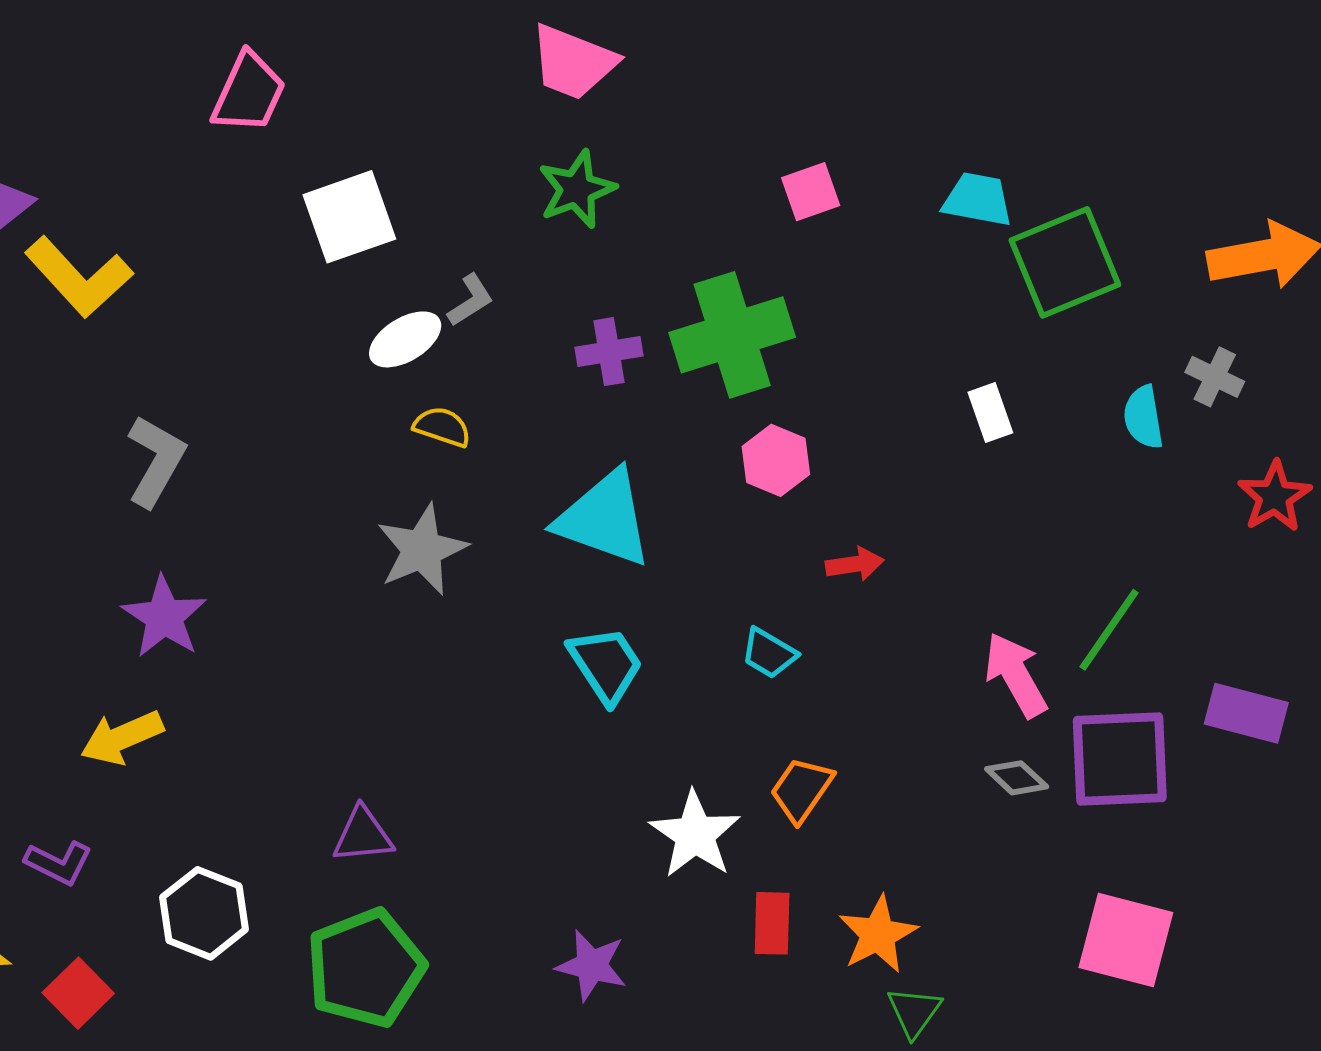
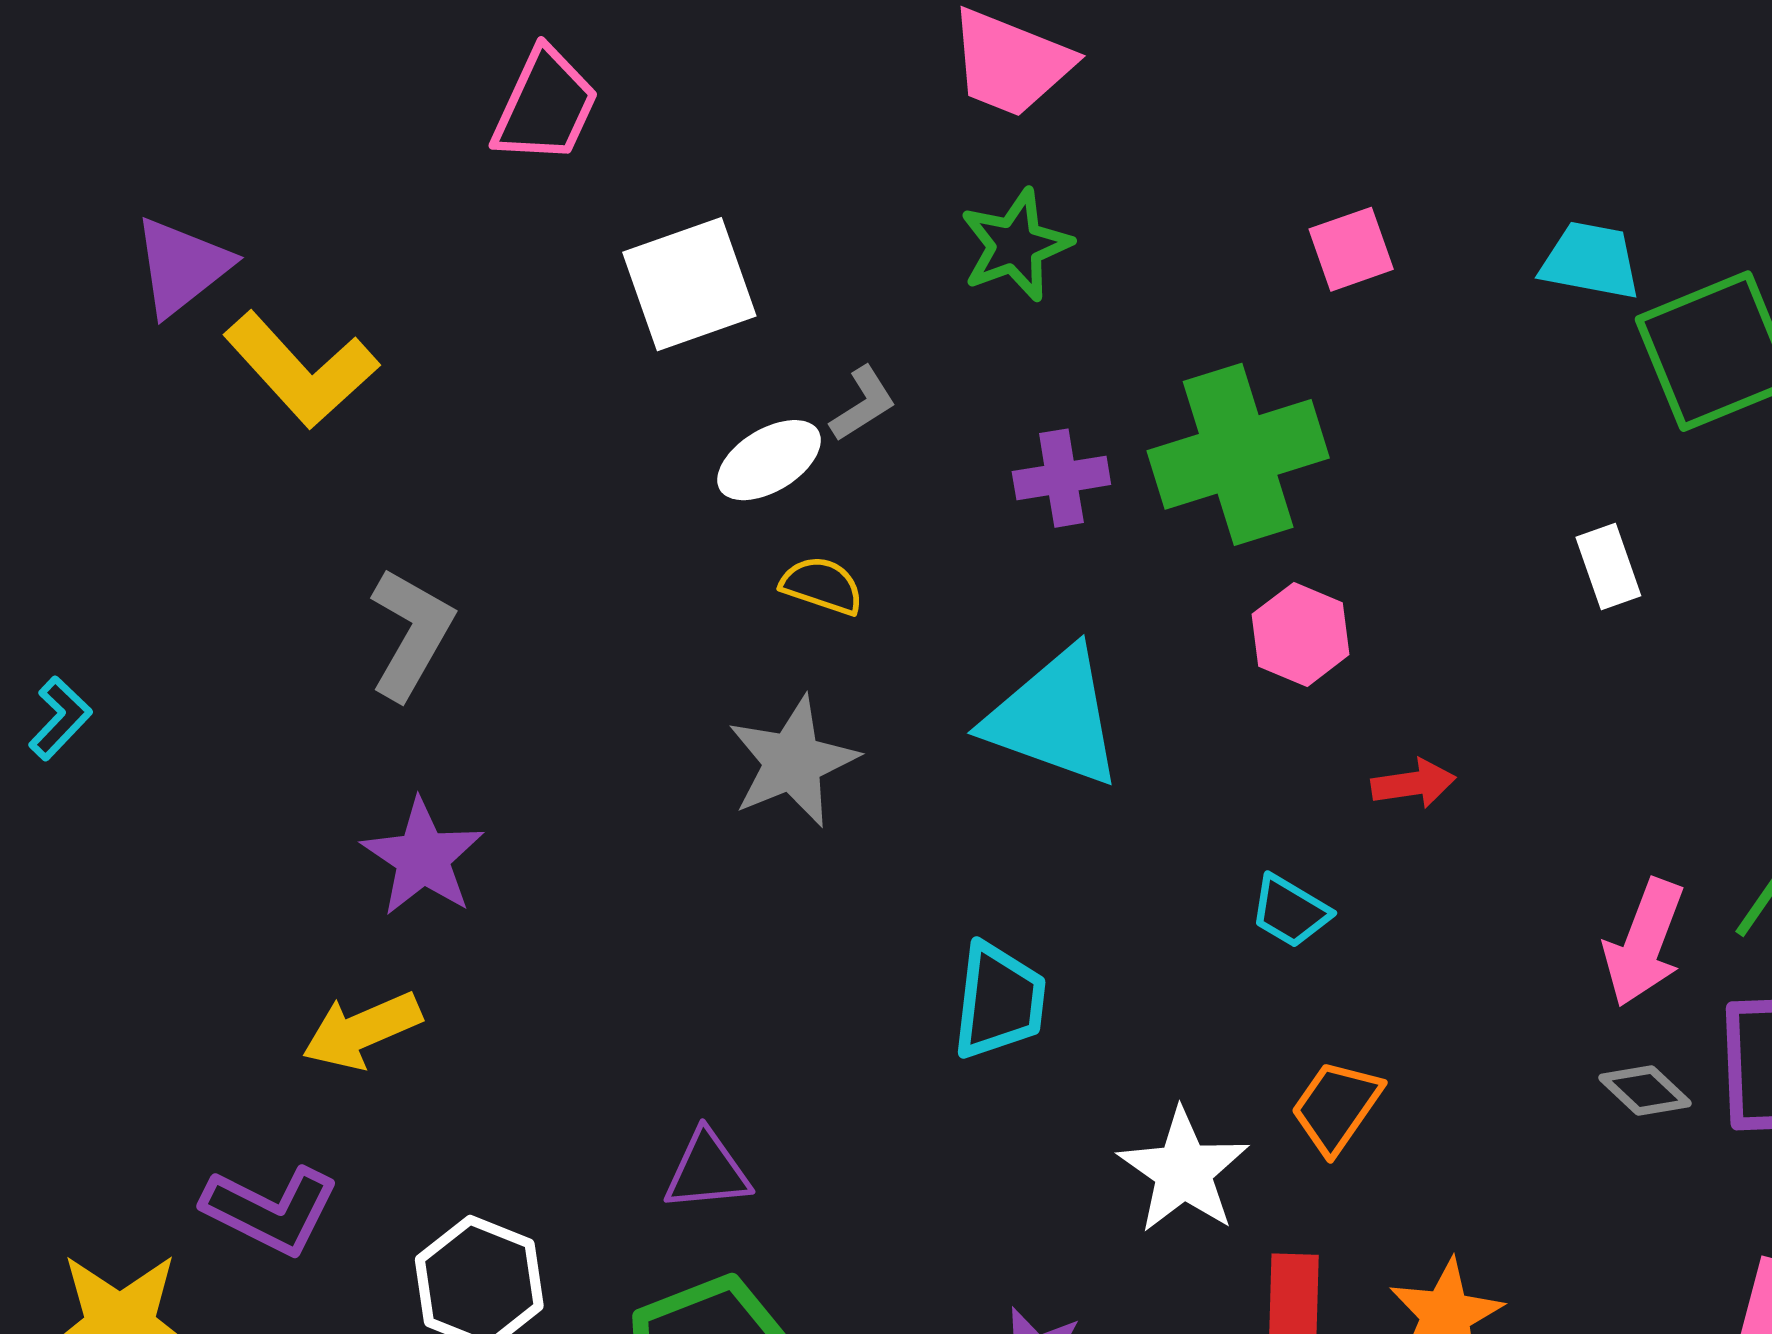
cyan trapezoid: (606, 665) -> (999, 1001), moved, turned 40
pink arrow: (1016, 675) -> (1644, 943), turned -130
purple L-shape: (59, 863) -> (271, 1210), size x1.4

